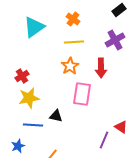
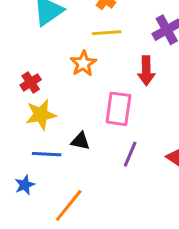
orange star: (70, 66) -> (83, 63), moved
purple line: (104, 140) -> (130, 154), moved

